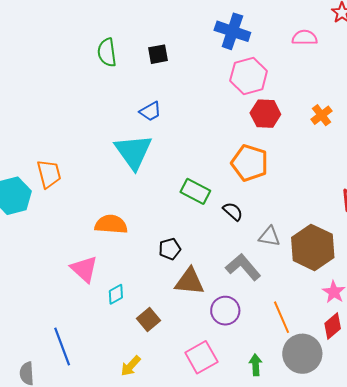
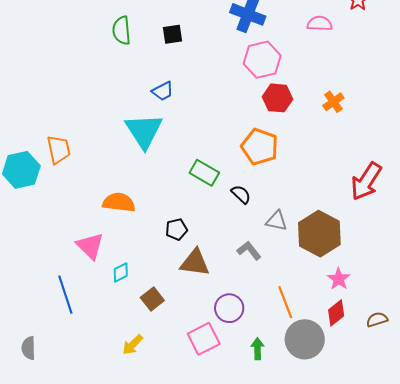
gray L-shape: (243, 267) -> (249, 250), size x0.7
purple circle: (225, 311) -> (229, 308), moved
blue line: (62, 347) -> (65, 295), moved

